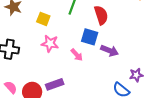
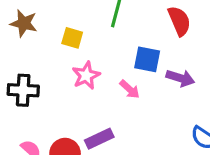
red semicircle: (101, 15) -> (179, 21), moved
pink star: (50, 44) -> (86, 75), turned -30

